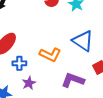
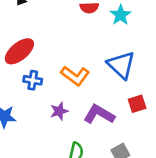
purple star: (29, 83) -> (59, 111), moved

